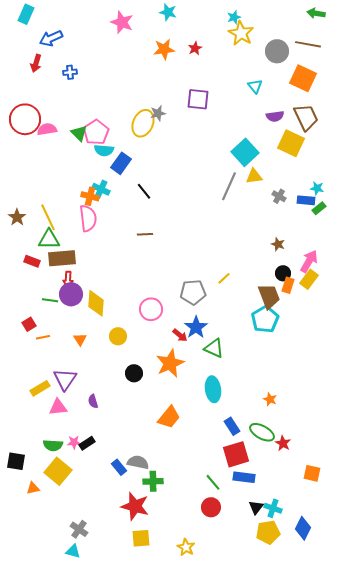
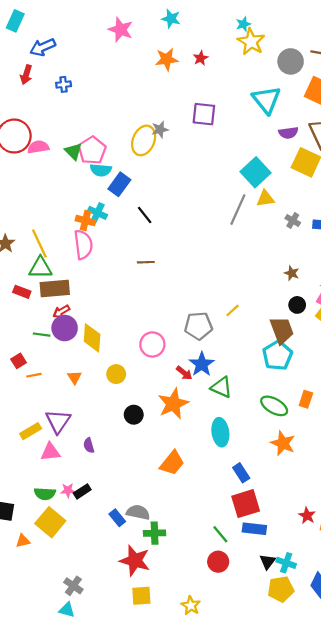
cyan triangle: (255, 86) -> (266, 100), size x1.8
red arrow: (68, 279) -> (61, 312), turned 56
orange rectangle: (288, 285) -> (306, 399), moved
orange star: (270, 399) -> (283, 443), size x1.6
green ellipse: (262, 432) -> (274, 406), moved
red star: (283, 443) -> (307, 516), moved

